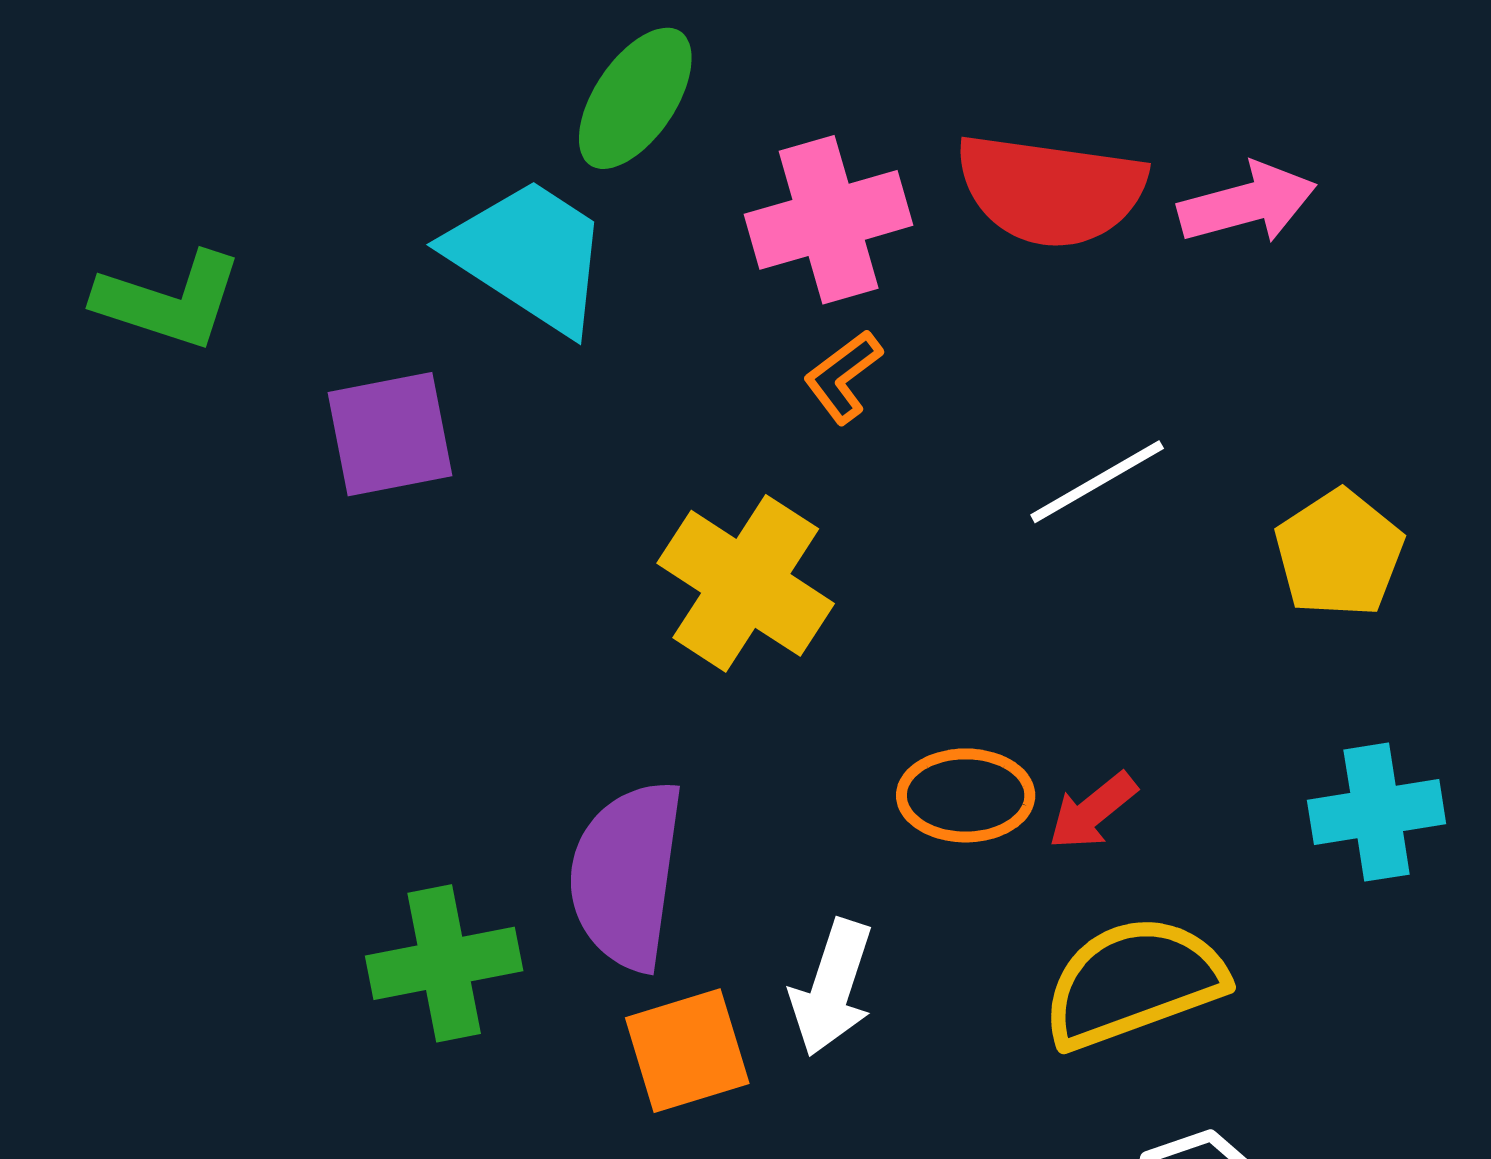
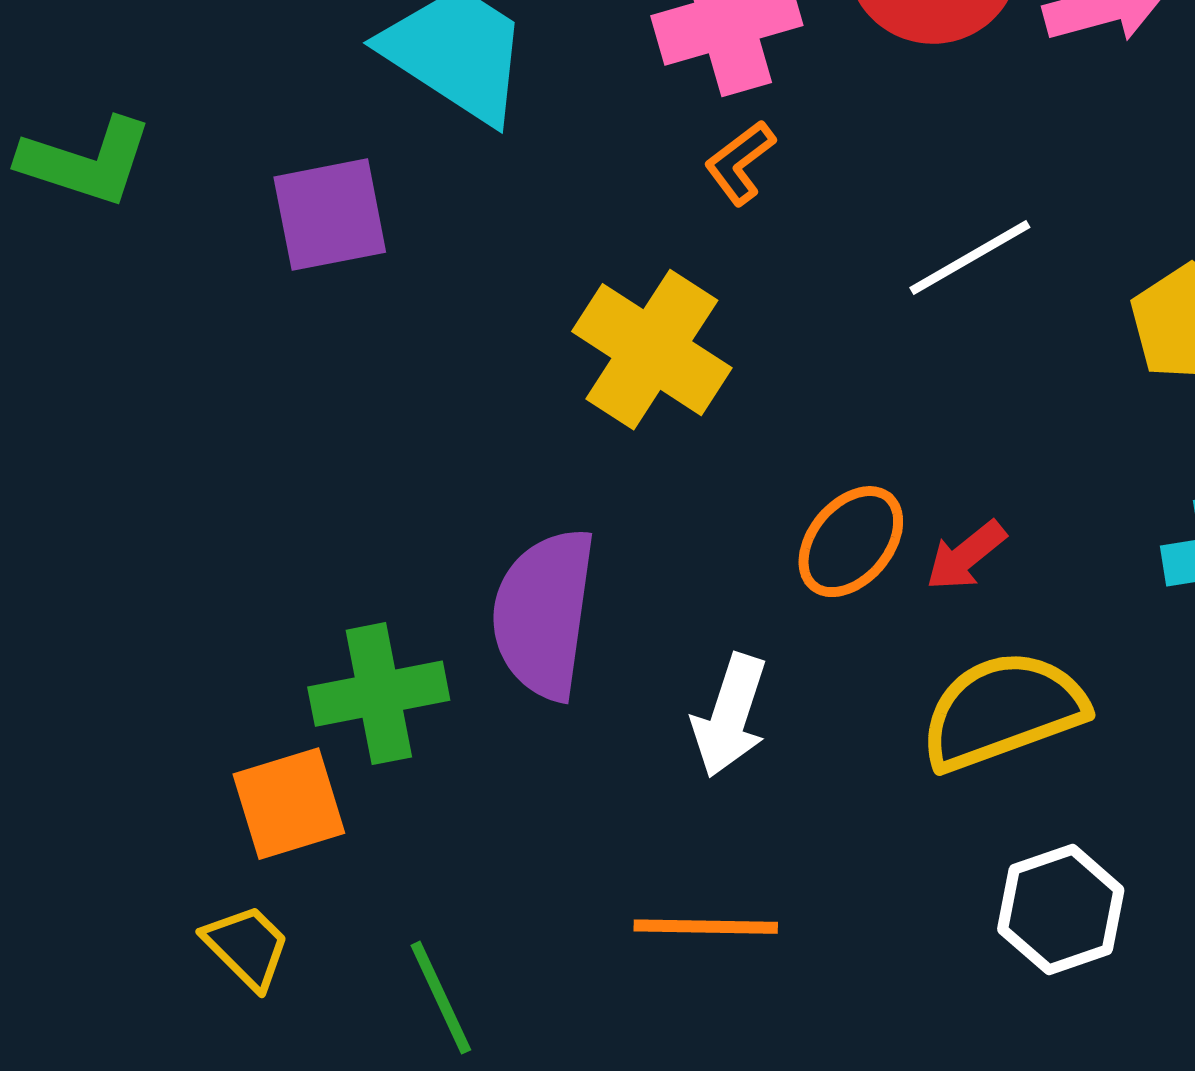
green L-shape: (169, 301) -> (86, 162), moved
orange ellipse: (966, 795) -> (851, 542), turned -50
orange square: (687, 1051) -> (289, 804), moved

